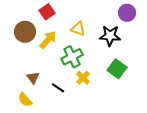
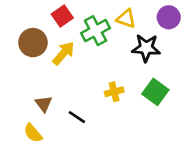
yellow triangle: (78, 29) -> (126, 19), moved
green cross: (72, 57) -> (96, 31), moved
yellow cross: (83, 78) -> (114, 92), moved, turned 32

